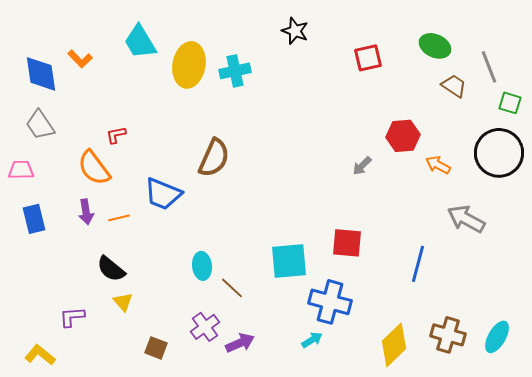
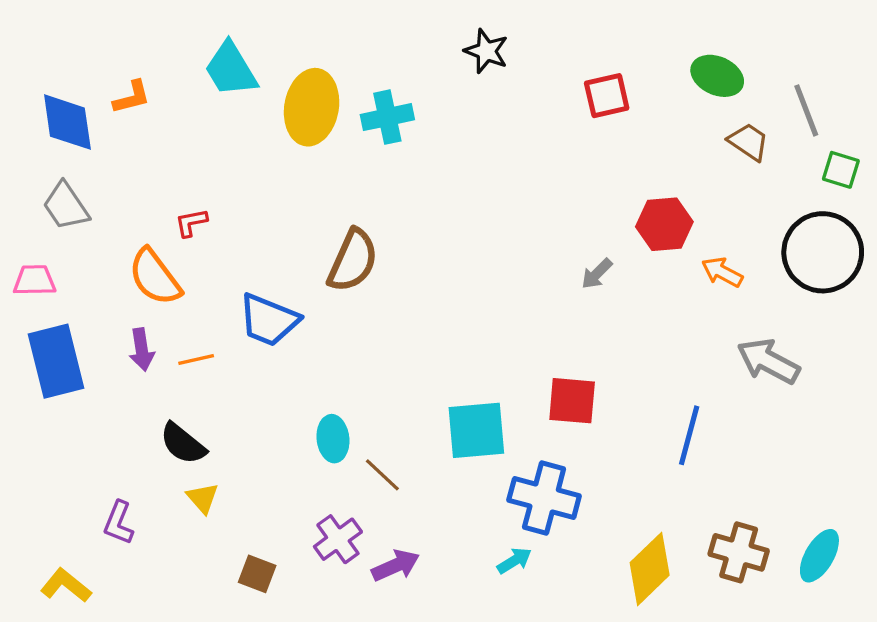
orange L-shape: (80, 59) -> (132, 97), turned -60
blue rectangle: (34, 219) -> (56, 361), size x1.5
purple L-shape: (72, 317) -> (119, 523), turned -64

